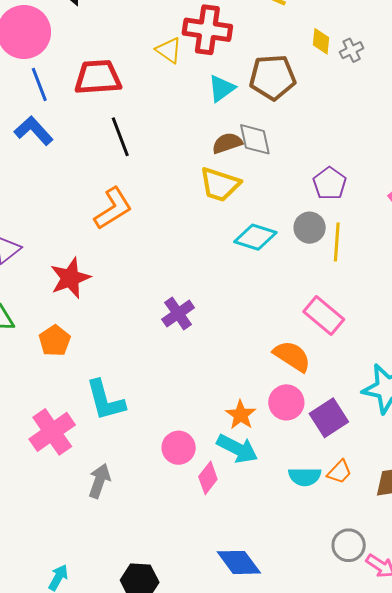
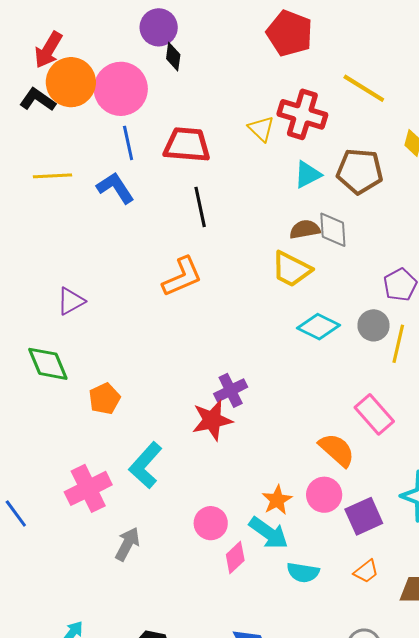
red star: (70, 278) -> (212, 420), moved
cyan L-shape: (105, 400) -> (146, 465), turned 48
cyan semicircle: (305, 477) -> (303, 572), moved

